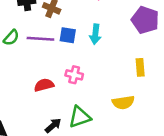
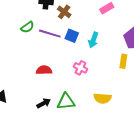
yellow rectangle: (140, 67) -> (123, 61), moved
pink cross: (74, 75) -> (80, 68), moved

